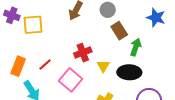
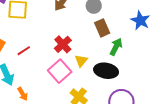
red cross: (83, 53) -> (63, 44), turned -30
pink square: (70, 80) -> (60, 71), moved

